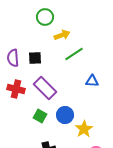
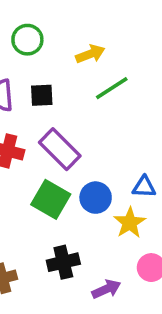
green circle: (45, 17) -> (27, 40), moved
blue triangle: (92, 81) -> (144, 187), moved
green square: (40, 116) -> (51, 199), size x1.5

